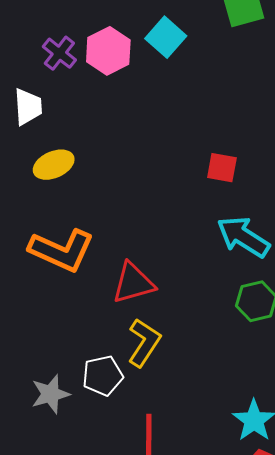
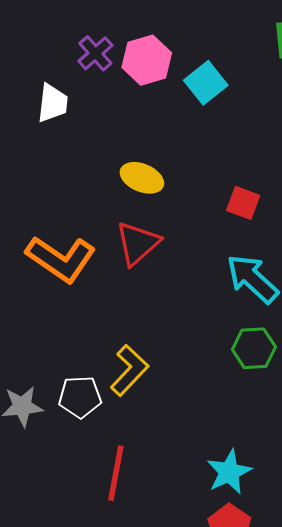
cyan square: (166, 37) -> (206, 83), moved
yellow ellipse: (54, 165) -> (142, 178), moved, turned 36
red triangle: (133, 283) -> (138, 243), moved, turned -36

